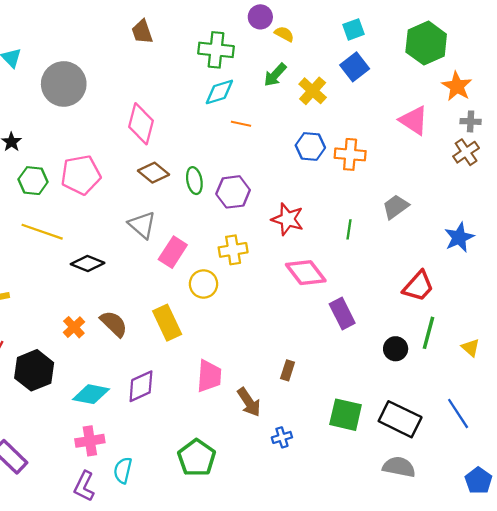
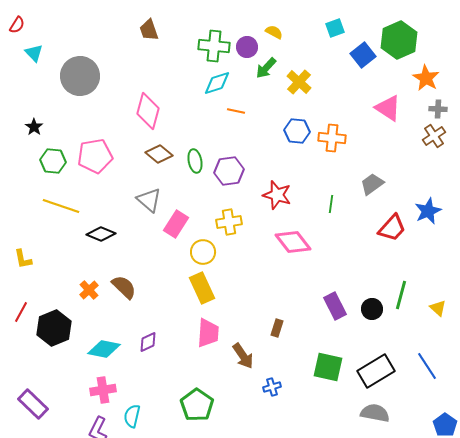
purple circle: (260, 17) -> (247, 47), moved
blue square: (355, 67) -> (363, 55), moved
red trapezoid: (418, 286) -> (392, 228), moved
purple rectangle: (342, 314) -> (335, 306), moved
yellow rectangle: (167, 323) -> (202, 288), moved
purple diamond: (141, 386) -> (148, 342), size x0.7
black rectangle: (400, 419) -> (376, 371), turned -57

